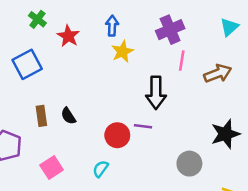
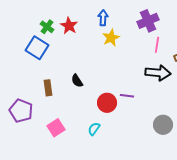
green cross: (37, 19) -> (47, 27), moved
blue square: (27, 64) -> (37, 48), turned -30
black arrow: (156, 93) -> (158, 73), moved, turned -85
black semicircle: (68, 116) -> (77, 81), moved

